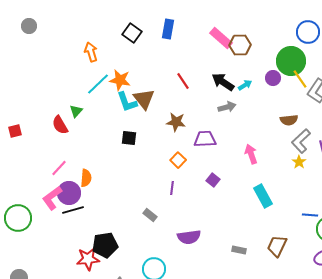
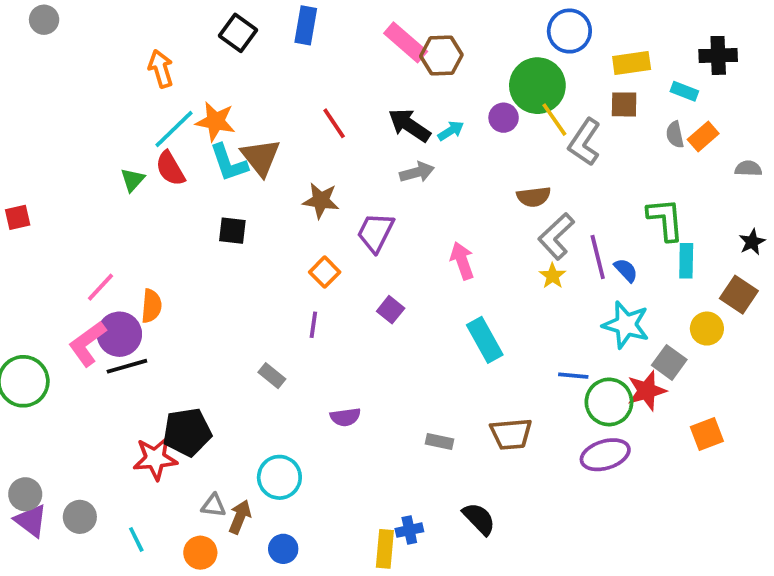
red semicircle: (60, 125) -> (170, 168), moved
purple trapezoid: (205, 139) -> (375, 233), turned -60
purple semicircle: (189, 237) -> (345, 417), size x0.7
brown trapezoid: (277, 246) -> (511, 434), turned -120

